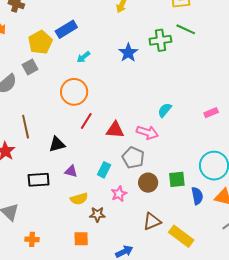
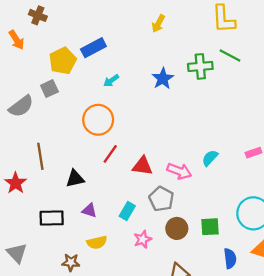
cyan semicircle: (165, 110) -> (210, 158), moved
blue semicircle: (197, 196) -> (230, 258), moved
brown star: (97, 214) -> (71, 262), moved

